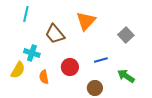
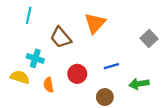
gray square: (126, 35) -> (149, 39), moved
yellow semicircle: (18, 70) -> (20, 77), turned -102
green arrow: (126, 76) -> (139, 84), turned -42

